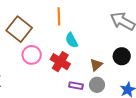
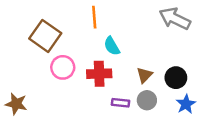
black circle: (122, 56) -> (176, 78), moved
red cross: (60, 62) -> (99, 74), turned -30

